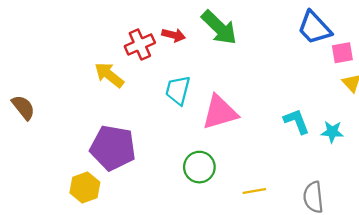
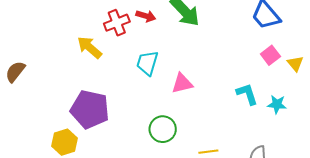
pink square: (342, 53) -> (270, 55), moved, turned -30
brown semicircle: (23, 107) -> (15, 72), turned -105
pink triangle: (220, 112) -> (182, 83), size x0.7

